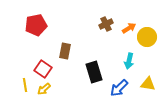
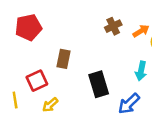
red square: (43, 69) -> (37, 81), turned 30
yellow arrow: (44, 89) -> (50, 105), moved

